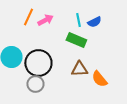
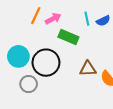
green rectangle: (76, 40) -> (68, 37), moved
gray circle: (35, 84) -> (29, 84), moved

